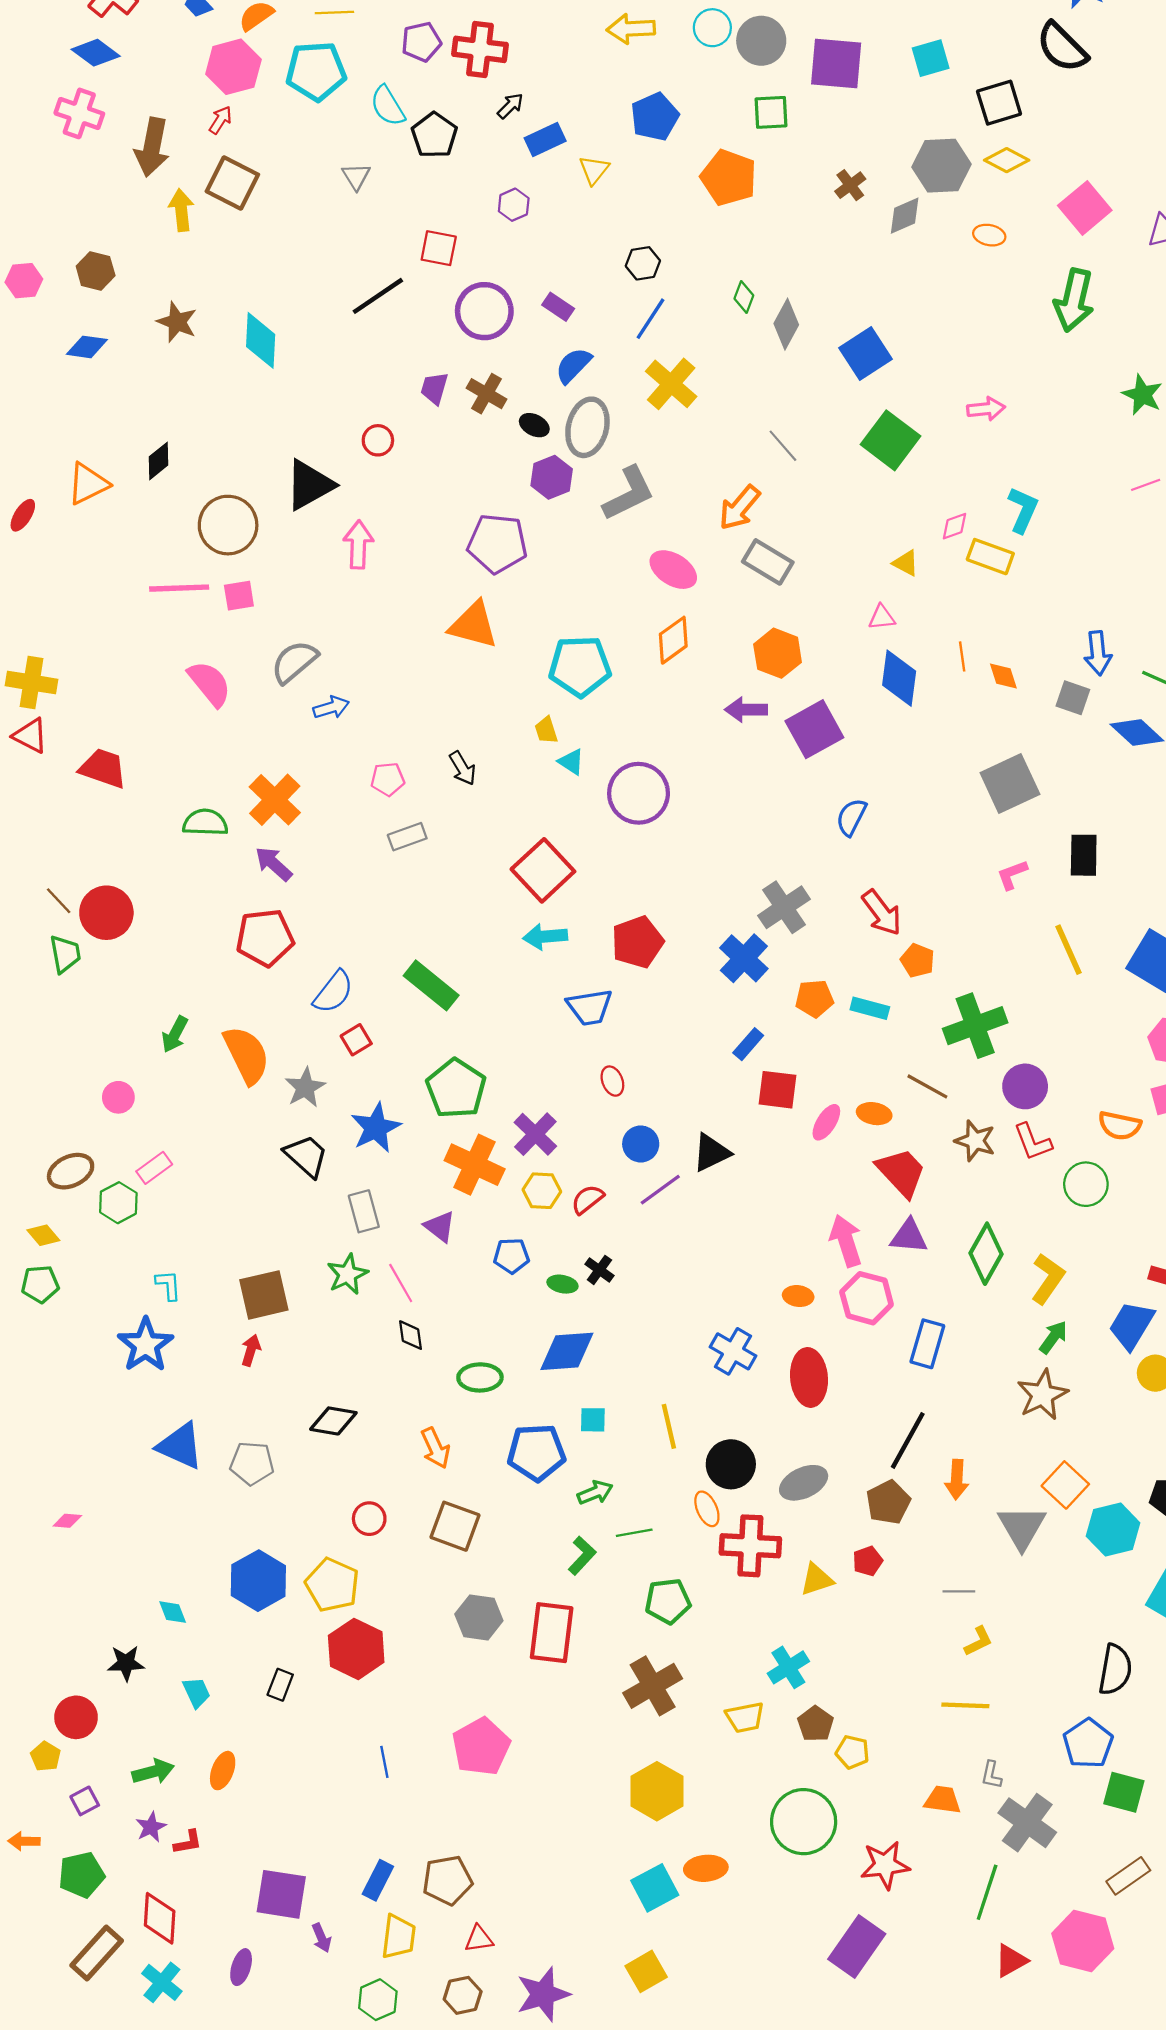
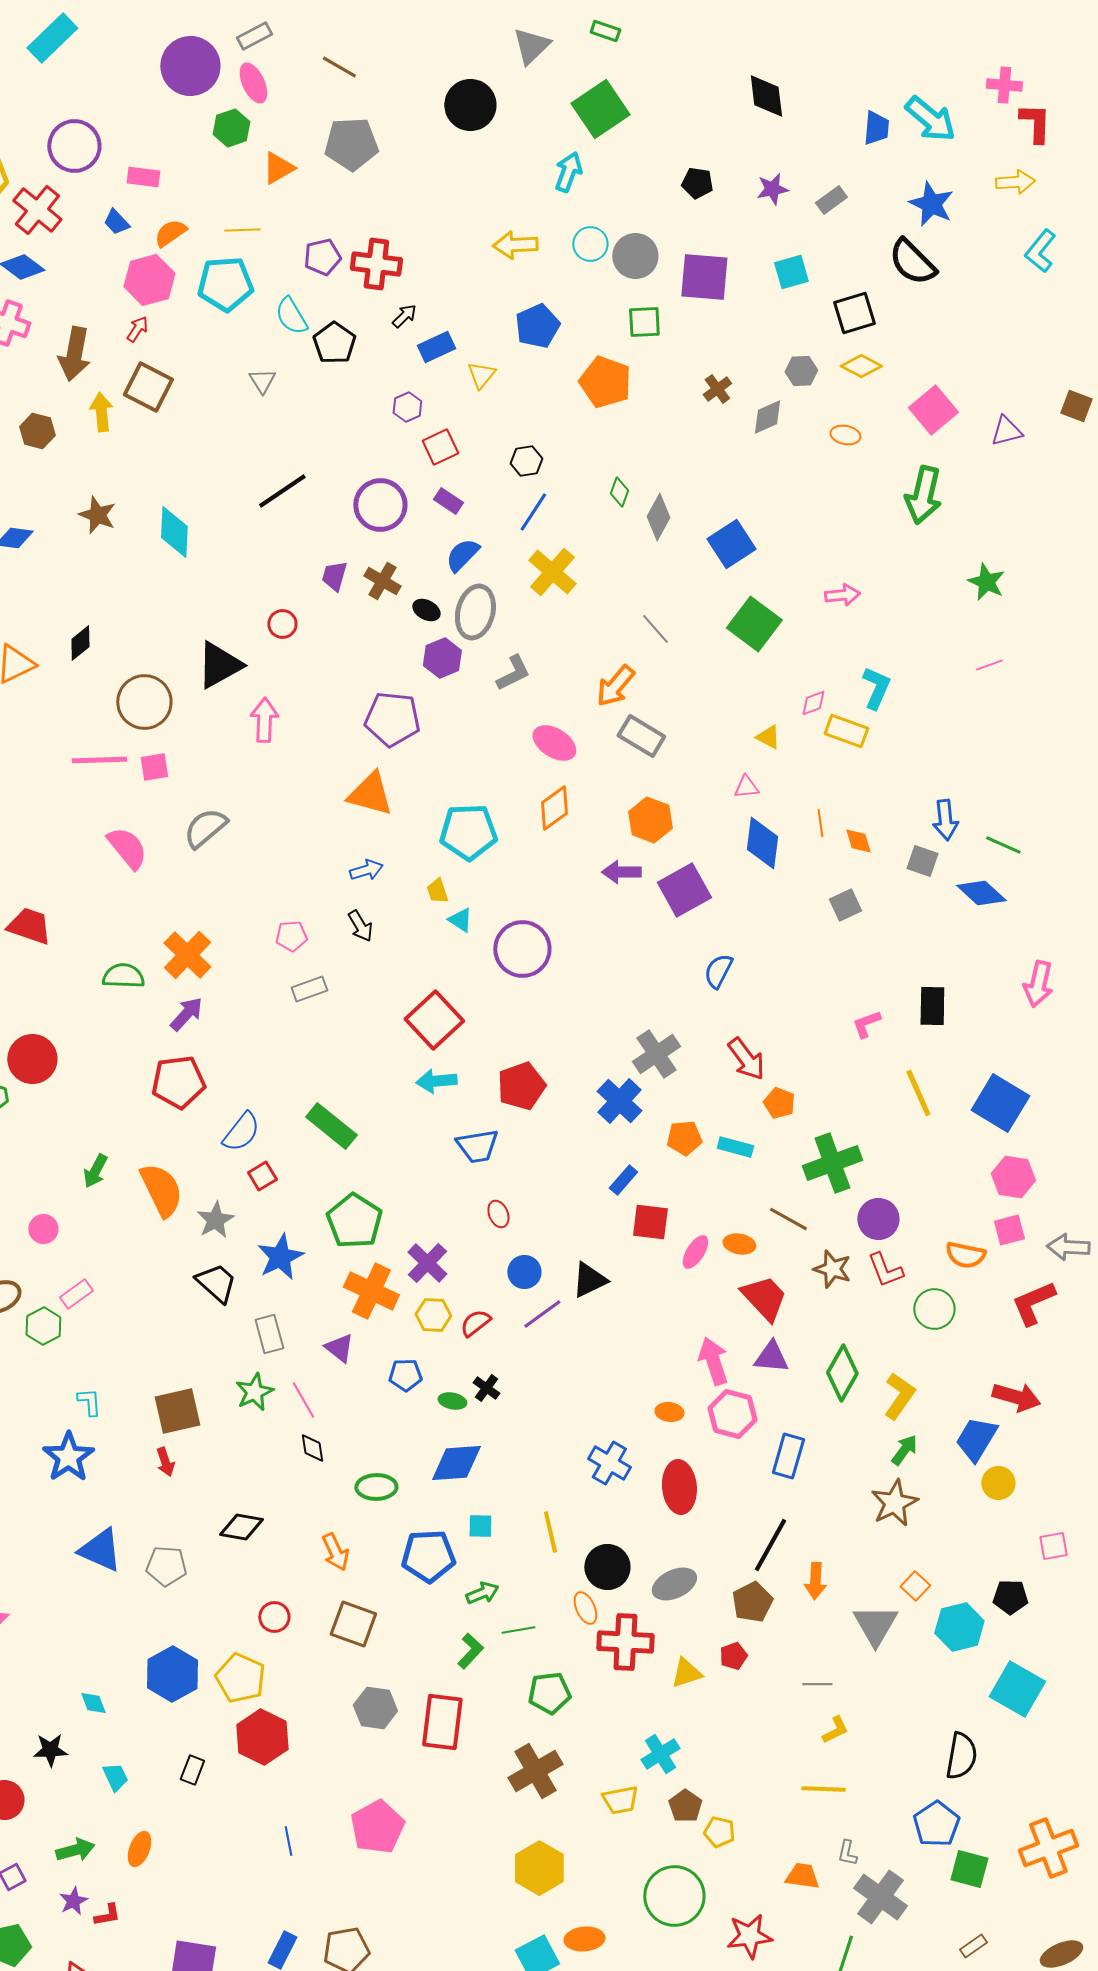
gray hexagon: (941, 166) -> (801, 371), size x0.6
red square: (439, 248) -> (440, 447), moved, turned -36
brown hexagon: (96, 271) -> (37, 431), moved
gray L-shape: (629, 494) -> (513, 673), size x0.7
blue arrow: (331, 707) -> (366, 870), moved
gray square: (1010, 783) -> (845, 905), moved, size x0.6
purple arrow: (274, 864) -> (186, 1014), turned 90
red arrow: (251, 1350) -> (165, 1462), turned 144
orange square: (1065, 1485) -> (915, 1586), size x0.7
brown rectangle: (1128, 1876) -> (973, 1946), size x0.7

